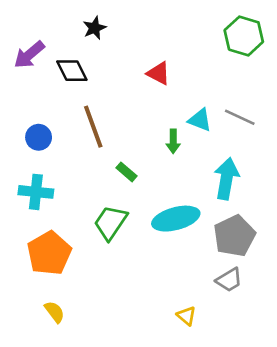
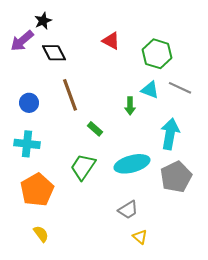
black star: (95, 28) -> (43, 21), moved
green hexagon: (244, 36) -> (157, 54), moved
red triangle: (158, 73) -> (111, 41), moved
gray trapezoid: (229, 280) -> (128, 210), moved

